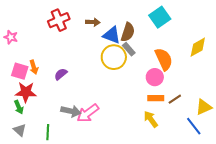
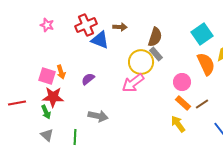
cyan square: (160, 17) -> (202, 34), moved
blue triangle: (112, 35) -> (100, 40), moved
pink star: (11, 37) -> (47, 25), moved
orange semicircle: (164, 59) -> (206, 64), moved
orange rectangle: (156, 98) -> (183, 103), turned 42
pink arrow: (88, 113) -> (133, 83), moved

